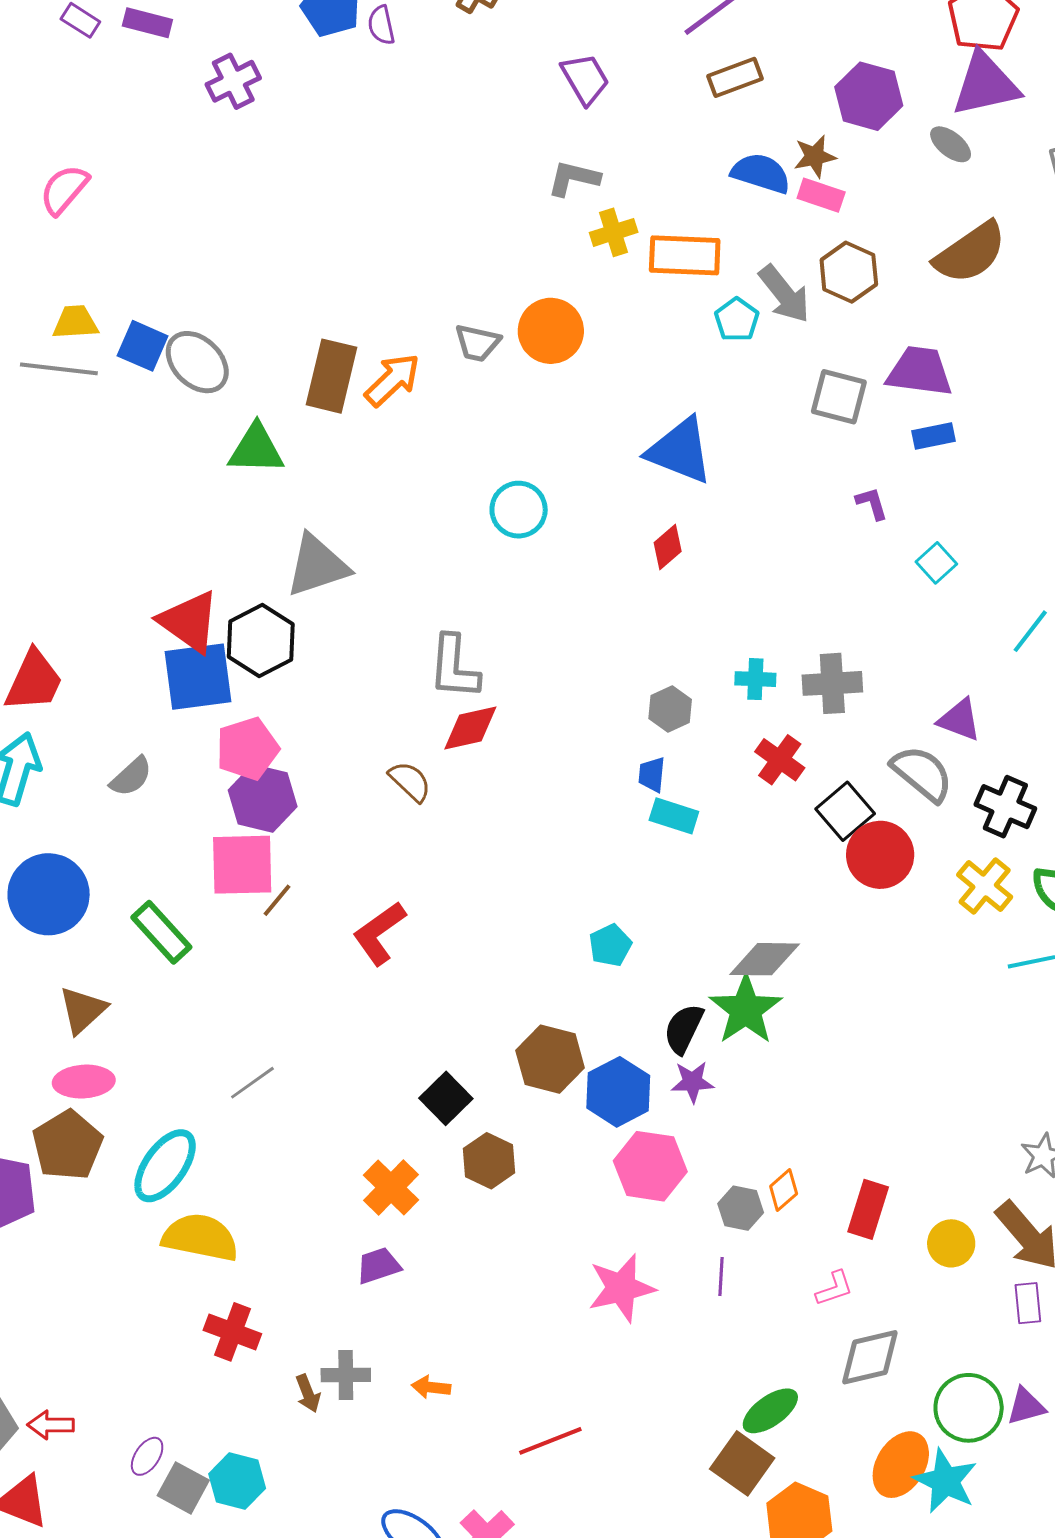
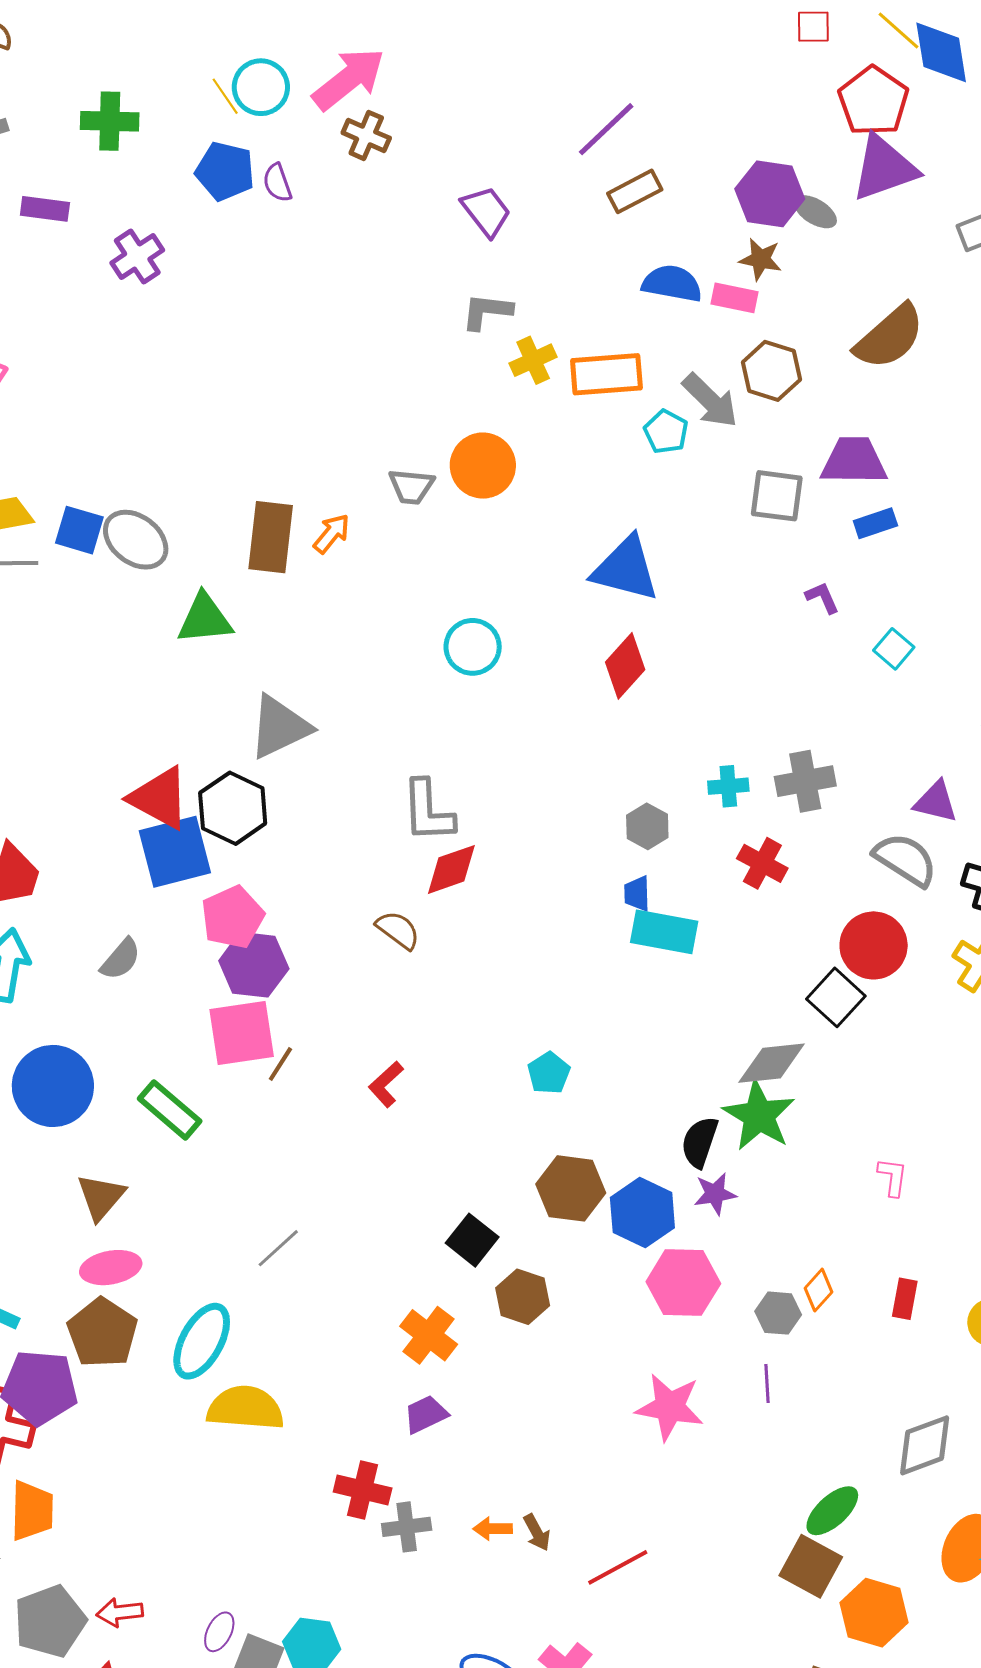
gray ellipse: (951, 144) -> (815, 212), moved
brown star: (815, 156) -> (761, 259), moved, turned 30
orange arrow: (392, 380) -> (332, 534), size x0.7
red diamond: (668, 547) -> (625, 666), size x1.4
black square: (845, 811) -> (836, 997), moved
cyan rectangle: (674, 816) -> (664, 932), size x1.4
red L-shape: (379, 933) -> (386, 1084), size x0.7
cyan pentagon: (610, 945) -> (549, 1073), moved
red rectangle: (868, 1209) -> (905, 1299), size x0.7
pink star: (621, 1288) -> (670, 1407), turned 30
pink L-shape: (834, 1288) -> (893, 1177), moved, turned -57
red cross: (232, 1332) -> (363, 1490), moved
brown arrow: (308, 1393) -> (537, 1532), moved

